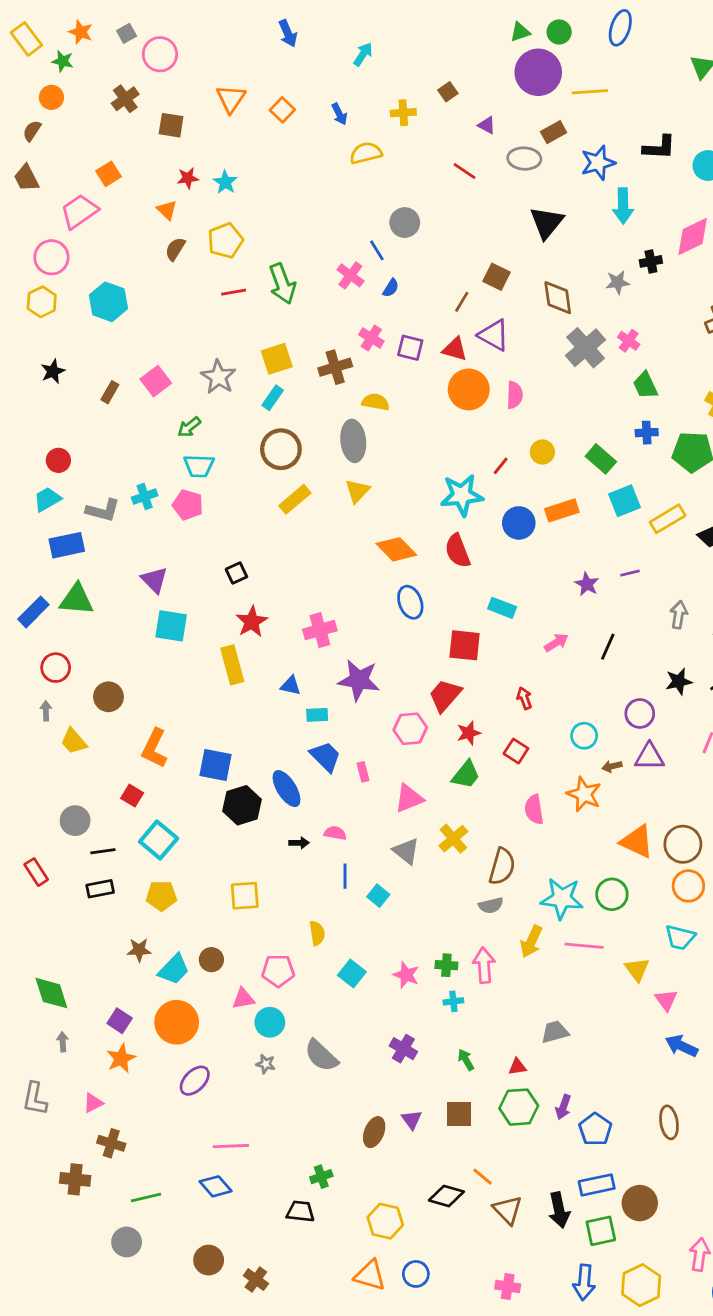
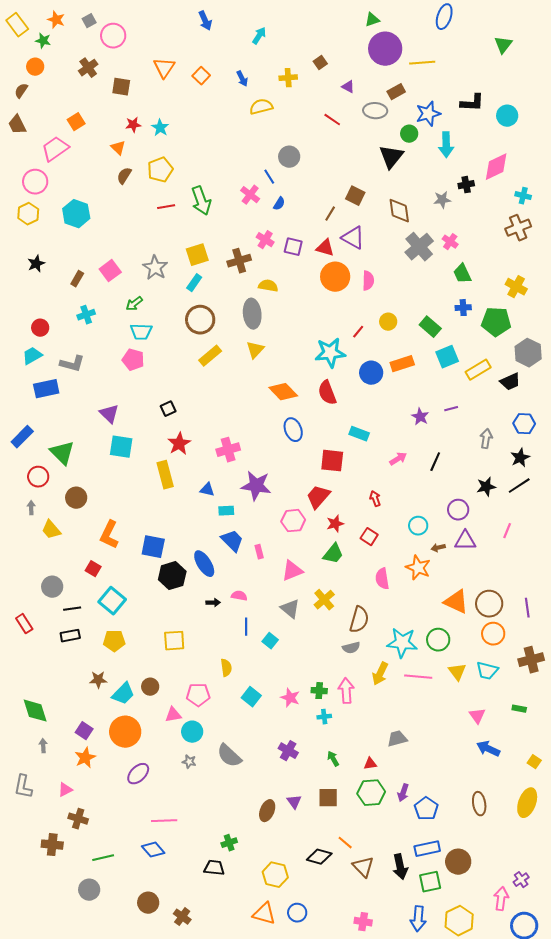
green circle: (559, 32) -> (409, 134), moved
cyan cross: (145, 497) -> (86, 315), moved
green triangle: (76, 599) -> (62, 453), moved, turned 40
yellow triangle: (637, 969) -> (457, 672), moved

